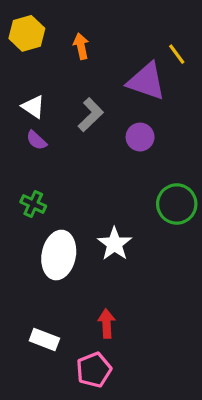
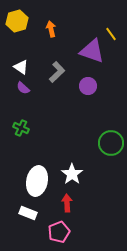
green circle: (177, 204) -> (111, 143), moved
white star: (115, 244) -> (72, 174), moved
white ellipse: (59, 255) -> (37, 181), moved

